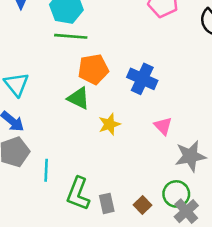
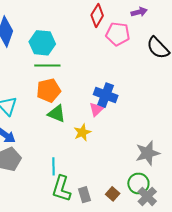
orange pentagon: (93, 69) -> (49, 90), moved
pink triangle: (163, 126) -> (96, 109), moved, turned 35
cyan line: (46, 170) -> (54, 166), moved

